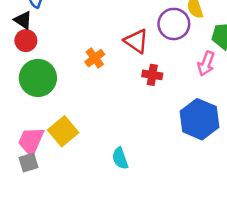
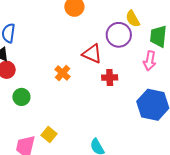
green circle: (38, 78) -> (21, 97), size x0.6
yellow square: (63, 131) -> (49, 134), size x0.7

